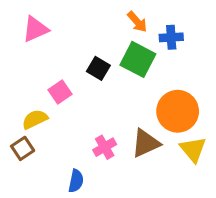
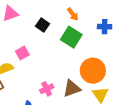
blue cross: (171, 37) -> (105, 27), moved
black square: (98, 68) -> (42, 25), moved

